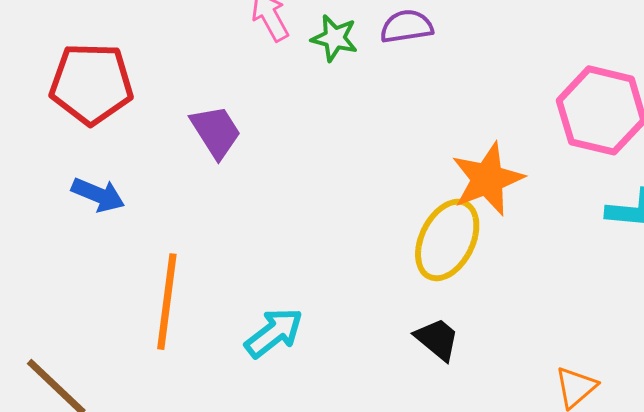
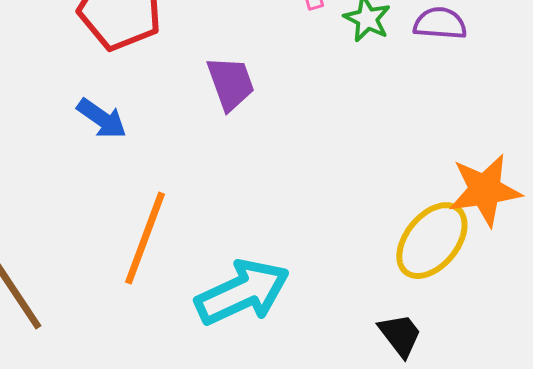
cyan arrow: (274, 333) -> (242, 292), size x1.5

